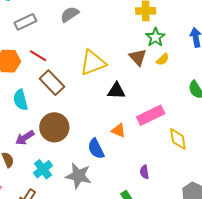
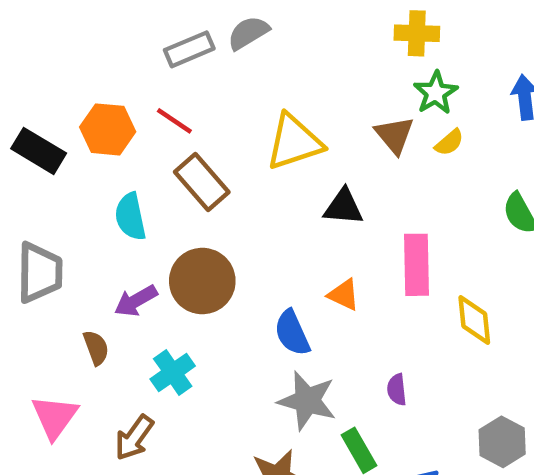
gray rectangle: (25, 22) -> (189, 49), moved
pink rectangle: (151, 115) -> (416, 265), turned -68
gray star: (78, 176) -> (307, 401), moved

